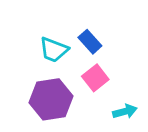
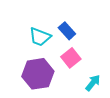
cyan arrow: (125, 111) -> (93, 83), turned -36

